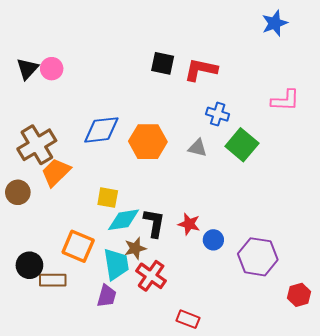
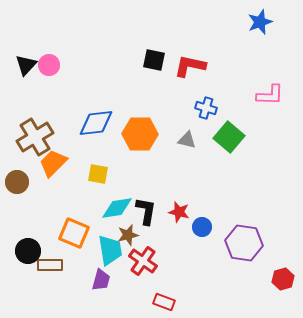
yellow square: (108, 198) -> (98, 174), moved
red rectangle: (188, 319) -> (164, 302), moved

